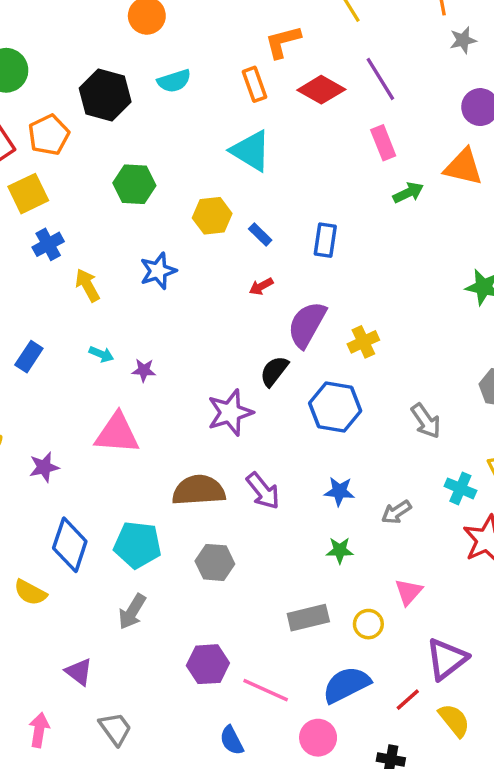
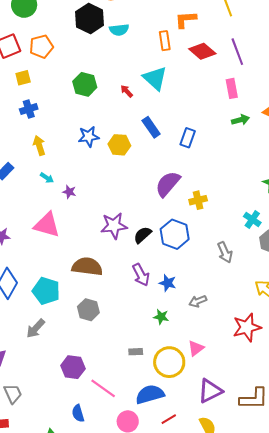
black hexagon: (105, 95) -> (90, 18), moved
yellow square: (28, 194) -> (23, 78), size x0.7
yellow hexagon: (212, 216) -> (119, 145), moved
blue rectangle: (260, 234) -> (151, 127), size x1.5
yellow arrow: (87, 285) -> (39, 145), moved
red arrow: (261, 286) -> (127, 91), moved, turned 64
black semicircle: (274, 371) -> (143, 235), moved
cyan cross: (460, 488) -> (252, 219), moved
purple arrow: (263, 491) -> (141, 275), moved
gray rectangle: (308, 618) -> (136, 352), size x0.6
yellow circle: (368, 624) -> (169, 362), size x1.8
red line: (408, 700) -> (169, 419), moved

